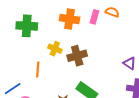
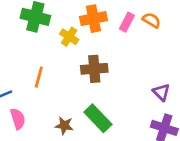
orange cross: (69, 19) -> (93, 19), turned -30
yellow cross: (55, 49) -> (69, 37), moved

